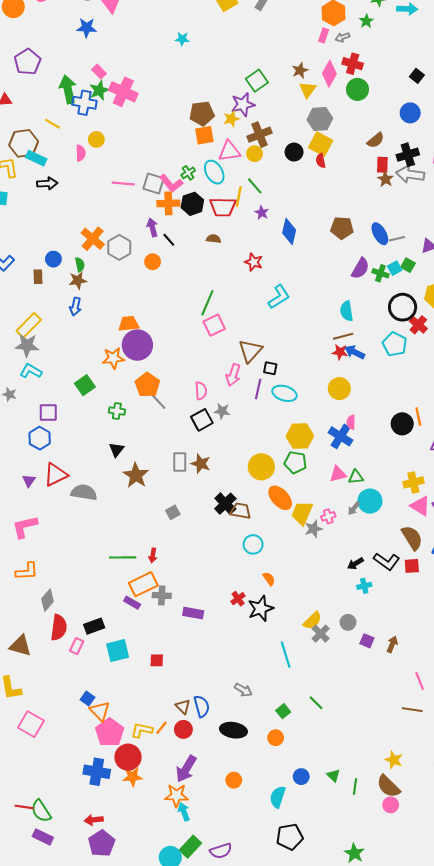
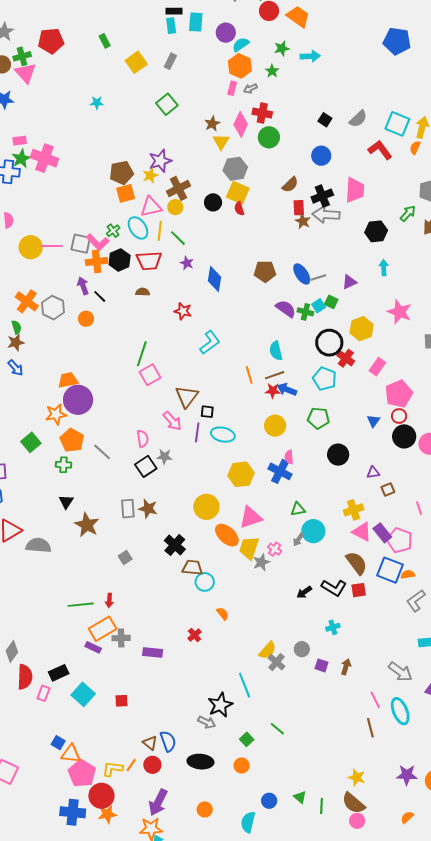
pink rectangle: (99, 72) -> (20, 141), turned -48
green square: (257, 81) -> (167, 104), moved
yellow circle: (96, 139) -> (31, 247), moved, size x1.5
yellow line: (239, 196) -> (160, 231), moved
purple semicircle: (360, 268) -> (286, 309), turned -80
blue arrow: (75, 307) -> (16, 368), turned -48
pink arrow: (233, 375) -> (172, 421), turned -55
orange pentagon: (147, 385) -> (72, 440), moved
orange line: (418, 417) -> (249, 375), moved
green pentagon: (295, 462) -> (318, 418), moved
pink triangle: (338, 474) -> (251, 517), moved, size x1.4
brown trapezoid: (240, 511) -> (192, 568), moved
pink cross: (328, 516) -> (275, 549), turned -32
cyan cross: (364, 586) -> (333, 627), moved
black star: (261, 609) -> (220, 705), moved
cyan square: (118, 651) -> (83, 694), turned -30
brown line: (412, 710) -> (370, 728), turned 72
orange triangle: (100, 711) -> (71, 754), turned -35

